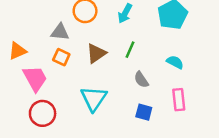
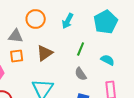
green line: (130, 50) -> (81, 49), moved
orange square: (61, 57) -> (17, 56), turned -32

